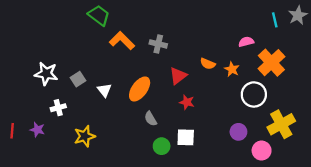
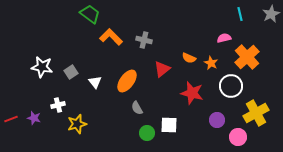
cyan line: (275, 20) -> (240, 14), moved
red star: (187, 102) -> (192, 93), moved, size x1.6
white cross: (58, 108) -> (58, 105), moved
red line: (12, 131) -> (11, 119), turned 64

